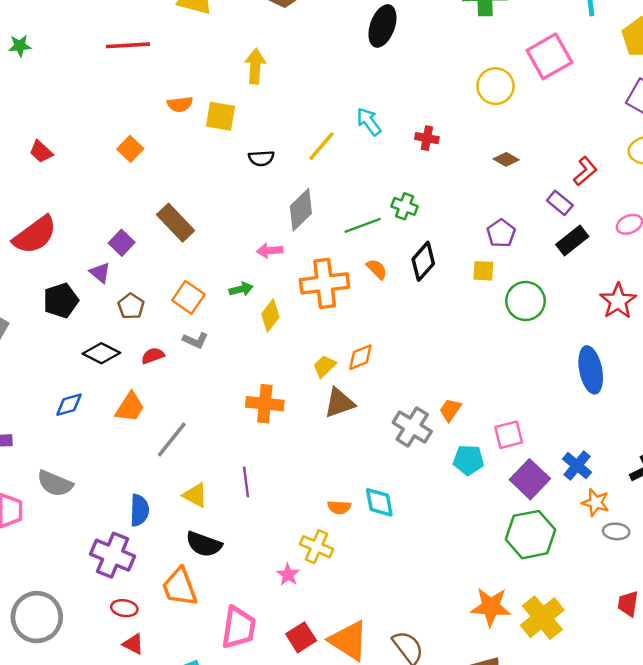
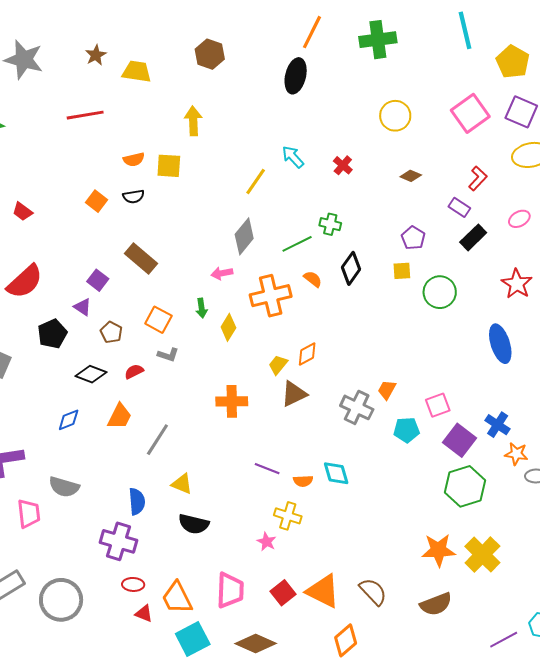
pink square: (549, 56) -> (470, 113), moved
red cross: (427, 138) -> (343, 165), turned 36
black semicircle: (261, 158) -> (134, 196), moved
green arrow: (241, 289) -> (202, 308), turned 102
purple line: (246, 482) -> (267, 469), moved, turned -55
orange trapezoid: (180, 587) -> (177, 598), moved

